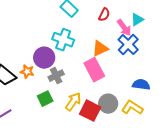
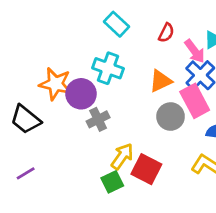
pink rectangle: (94, 70) -> (195, 101), moved
orange star: (27, 72) -> (55, 84), moved, size x1.6
green square: (45, 99) -> (112, 182), moved
gray circle: (108, 104) -> (171, 117), moved

